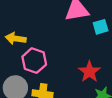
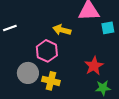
yellow arrow: (16, 38) -> (62, 30), moved

